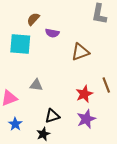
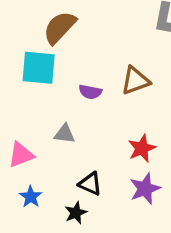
brown semicircle: (33, 19) -> (60, 27), size x1.6
purple semicircle: (52, 33) -> (90, 92), moved
black triangle: (52, 116) -> (90, 184), turned 42

